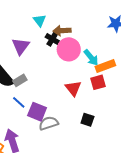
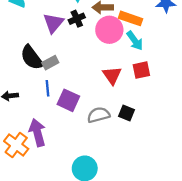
black cross: (52, 39) -> (77, 19), moved, turned 32
orange rectangle: (105, 66) -> (131, 18), moved, turned 36
blue line: (19, 102) -> (48, 88), turned 40
gray semicircle: (49, 123) -> (98, 115), moved

